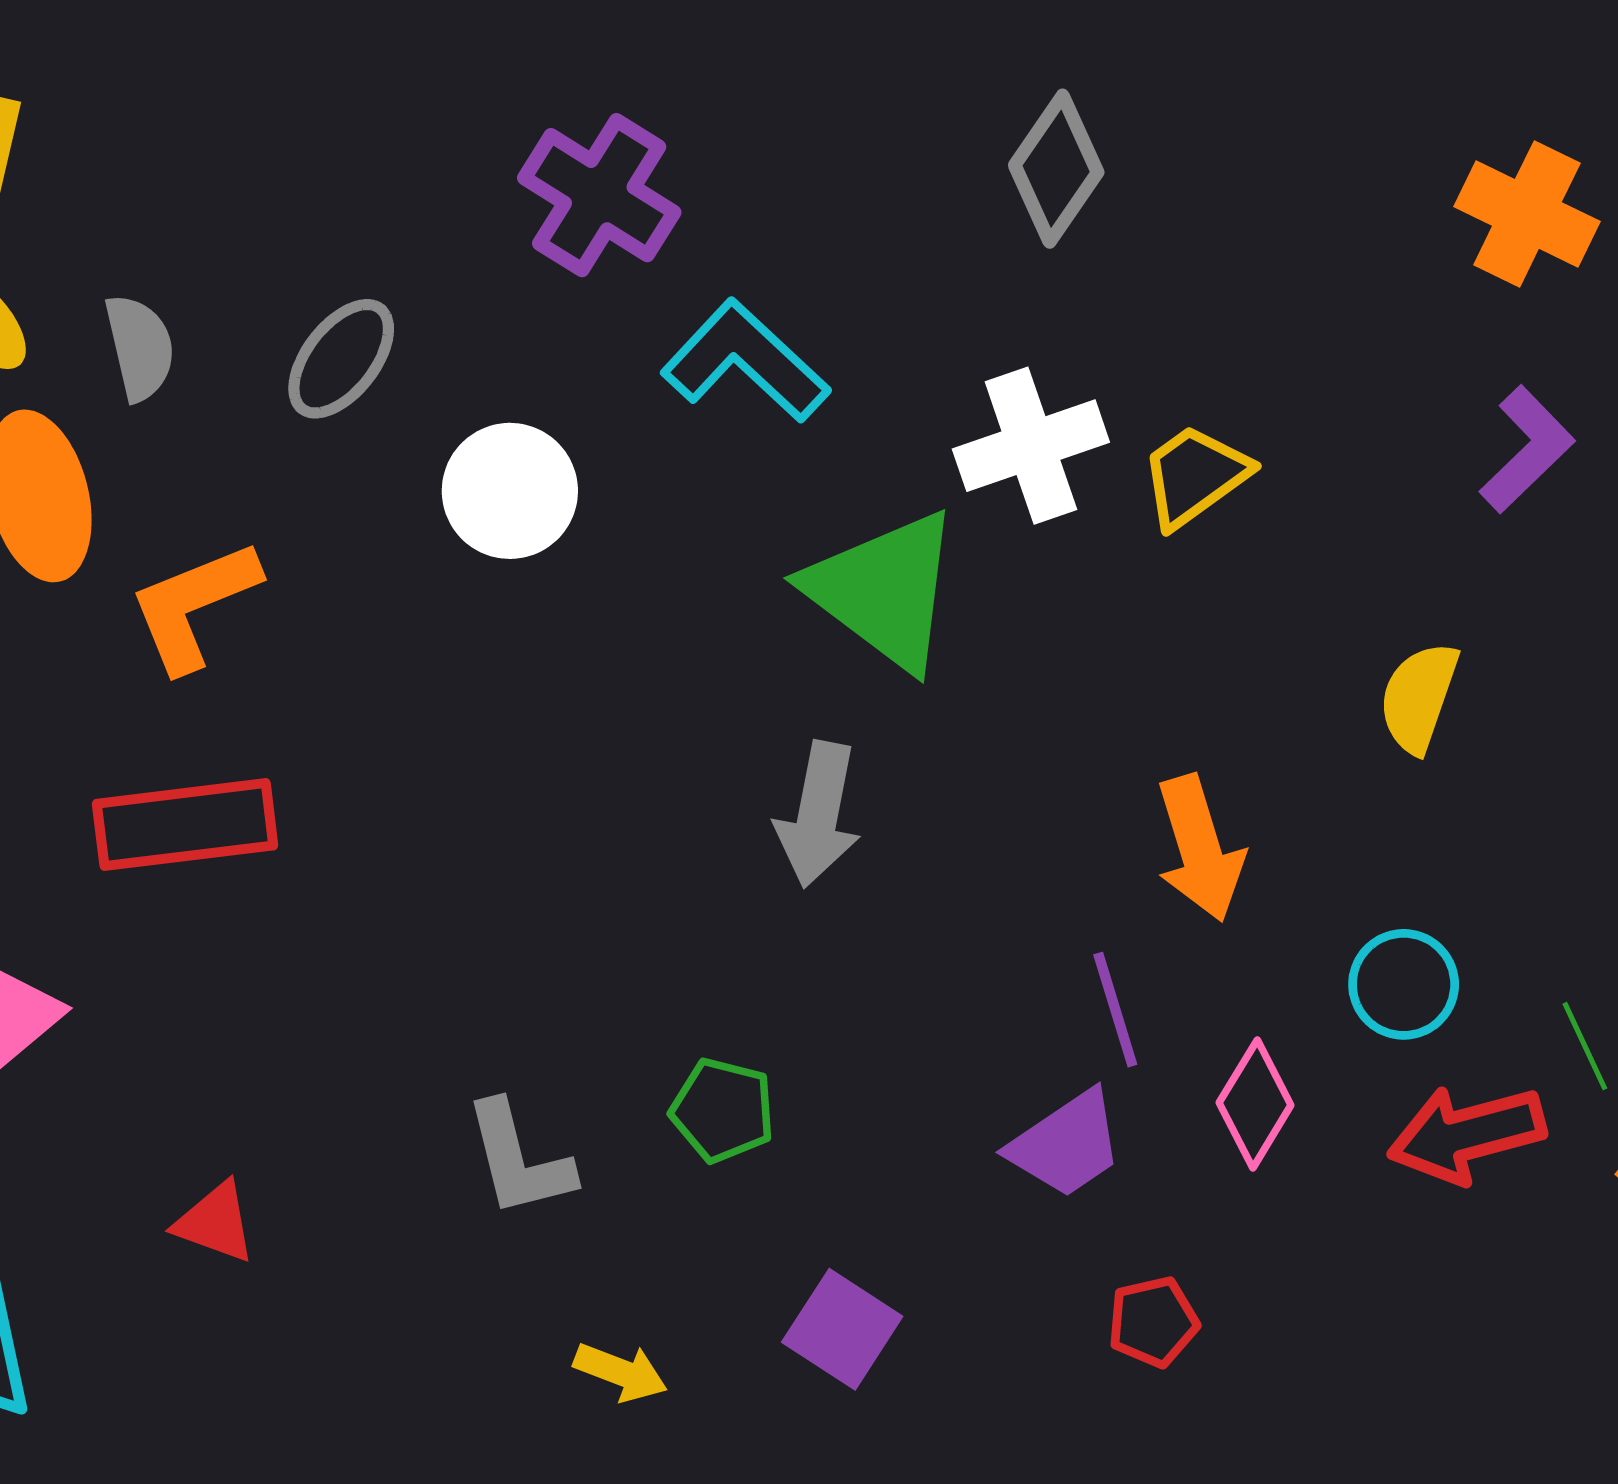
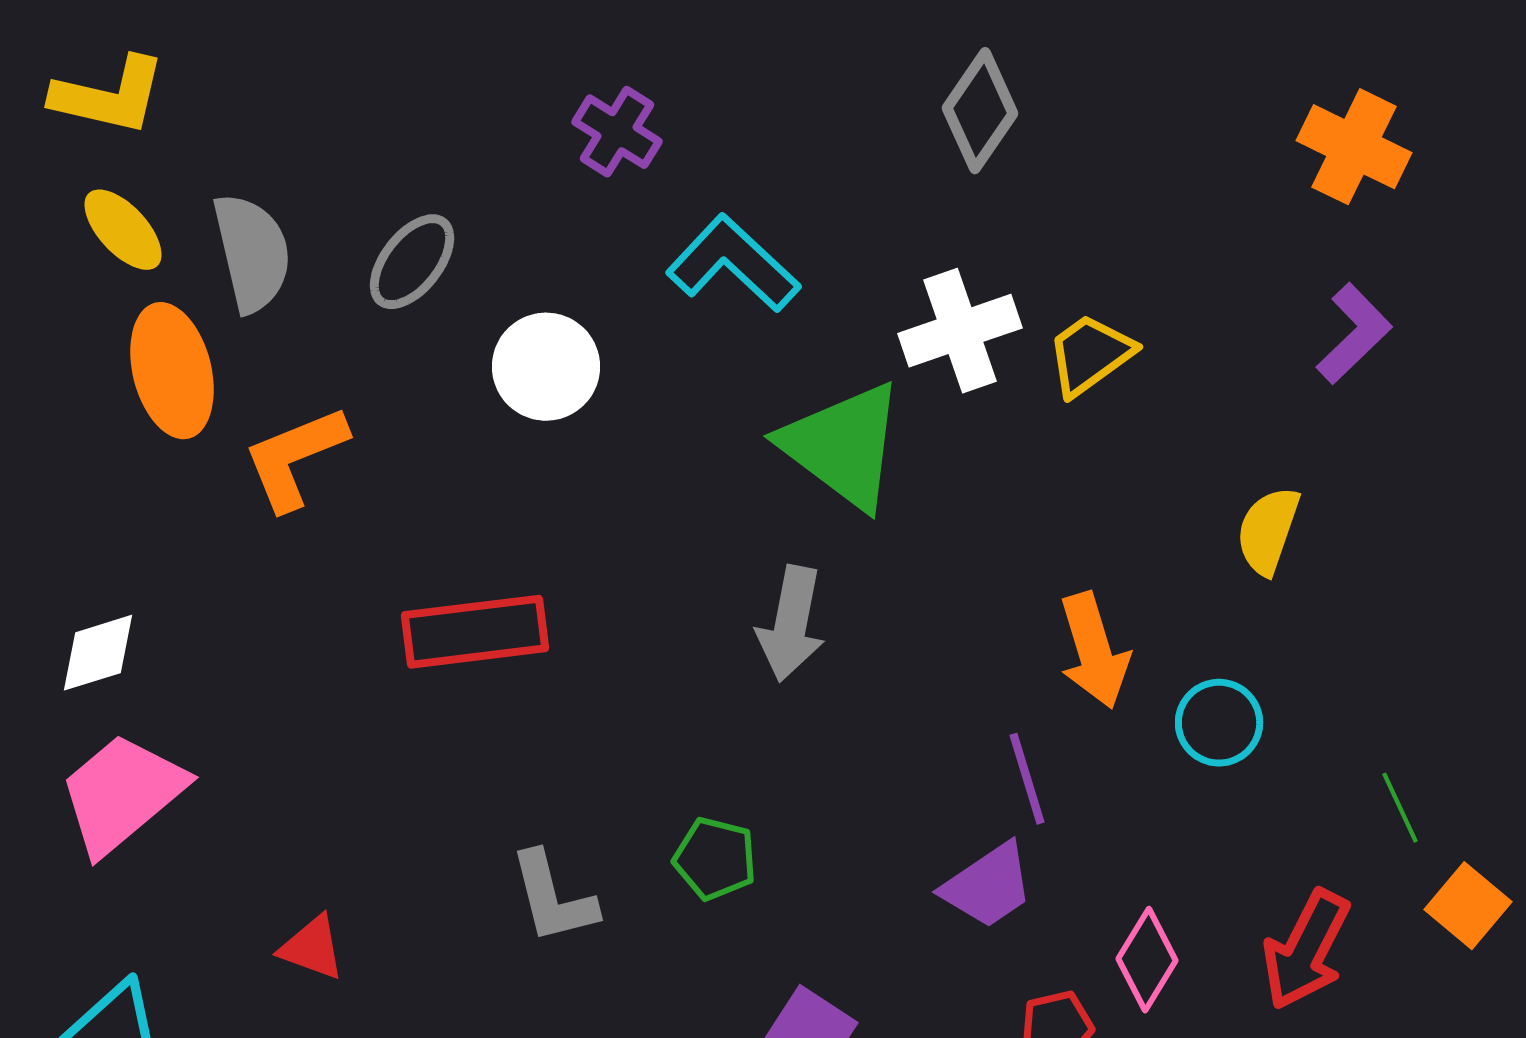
purple cross: (599, 195) -> (617, 132), size x0.7
gray semicircle: (140, 347) -> (252, 253), size x1.4
red rectangle: (185, 825) -> (475, 632), moved
cyan circle: (1404, 984) -> (1219, 723), moved
pink diamond: (1255, 1104) -> (1147, 960), moved
red arrow: (1467, 1134) -> (1306, 950), moved, turned -48

